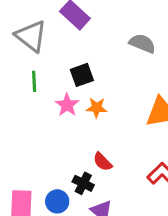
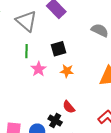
pink star: (67, 105) -> (39, 69), moved

